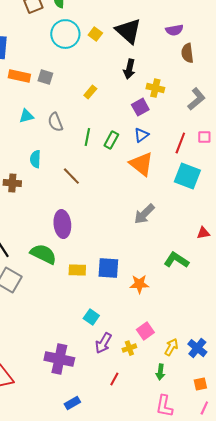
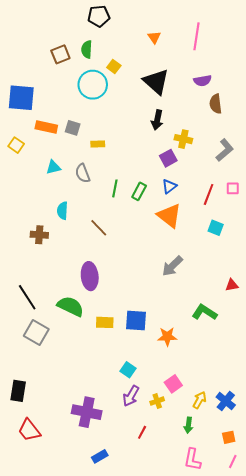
yellow square: (95, 34) -> (114, 67), moved
yellow rectangle: (90, 92) -> (98, 144), moved, turned 48
cyan square: (187, 176) -> (216, 228), size x0.6
cyan square: (91, 317) -> (128, 370), moved

